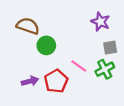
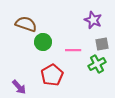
pink line: (79, 66) -> (73, 50), moved, turned -35
purple arrow: (30, 81) -> (19, 87), moved, turned 63

